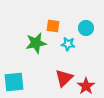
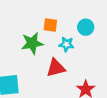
red triangle: (64, 78) -> (56, 68), moved, turned 30

